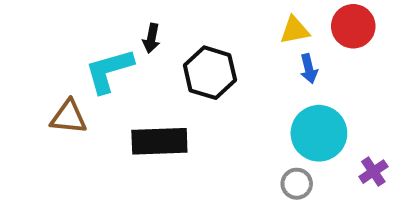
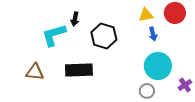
brown triangle: (69, 117) -> (35, 72), moved

